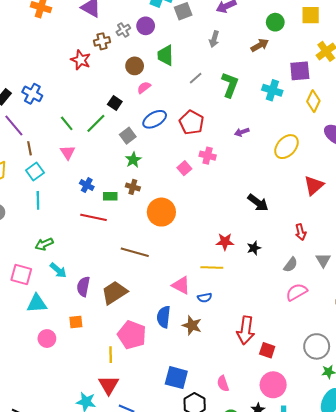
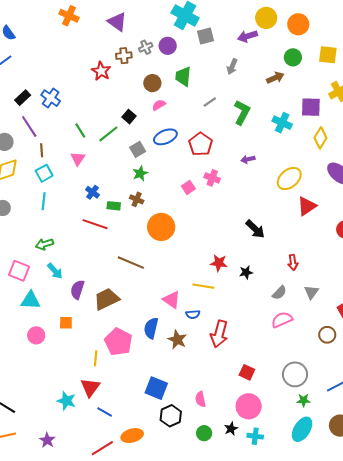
red triangle: (314, 185) -> (307, 206), moved
red arrow: (246, 330) -> (219, 334), moved

